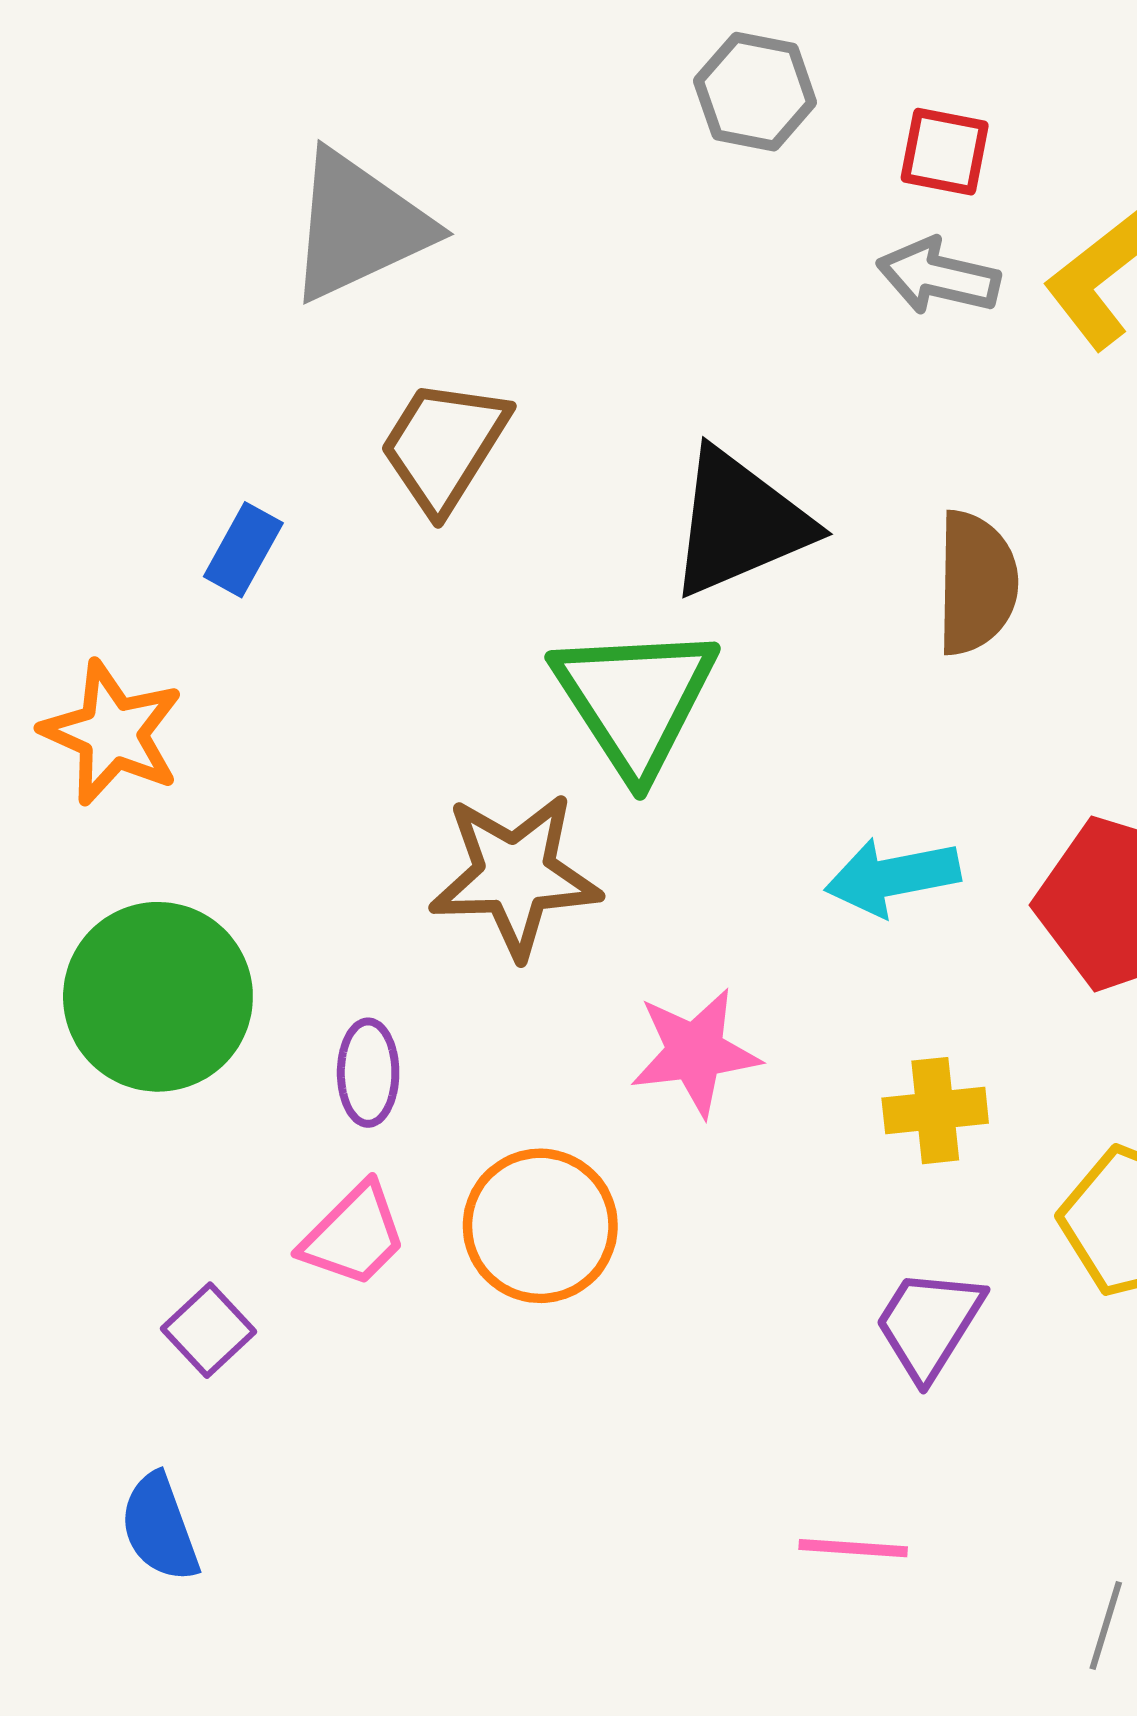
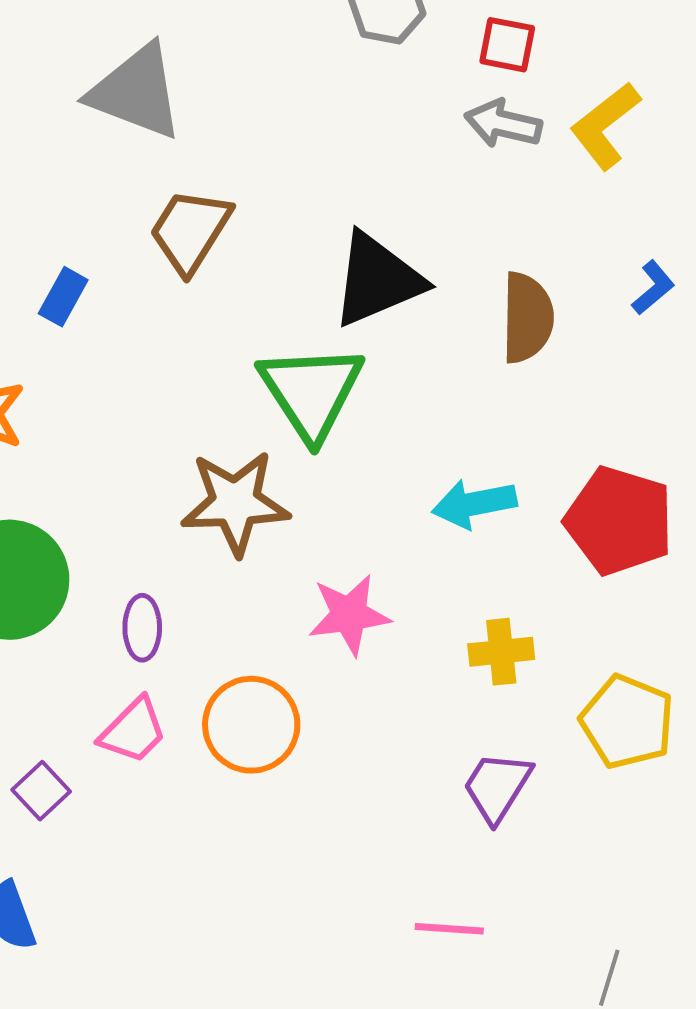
gray triangle: (359, 226) -> (136, 92), turned 46

